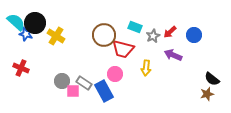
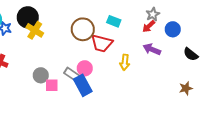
black circle: (35, 23) -> (28, 17), moved
gray star: (153, 36) -> (153, 14), moved
pink circle: (115, 74) -> (85, 68), moved
black semicircle: (212, 79) -> (191, 54), moved
gray rectangle: (84, 83) -> (72, 74), moved

